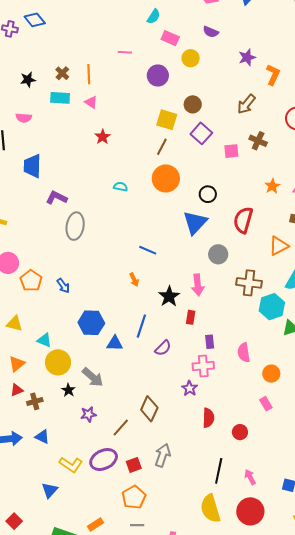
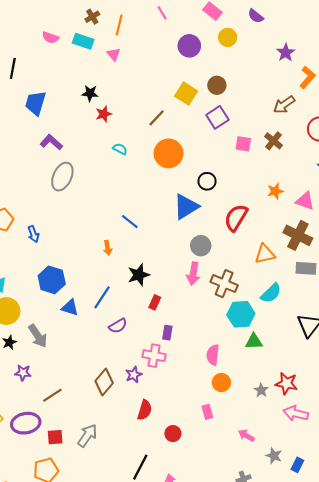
pink line: (125, 52) -> (162, 13), turned 40
purple star: (247, 57) -> (286, 53), turned -30
black star: (28, 80) -> (90, 93), moved
brown arrow: (246, 104) -> (284, 105), moved
pink semicircle: (24, 118) -> (50, 38), moved
red star: (103, 137) -> (104, 114), moved
brown line: (162, 147) -> (157, 118), moved
pink arrow: (198, 285) -> (193, 274), moved
pink semicircle: (244, 353) -> (213, 355), moved
brown diamond: (149, 409) -> (104, 382), moved

